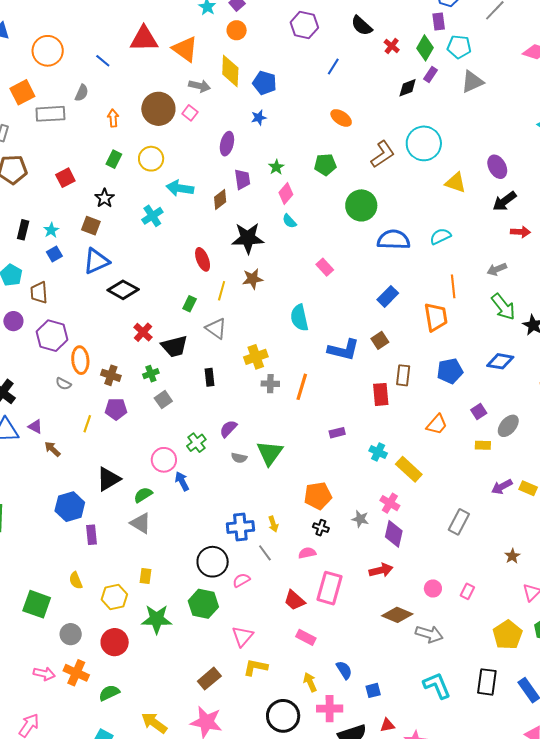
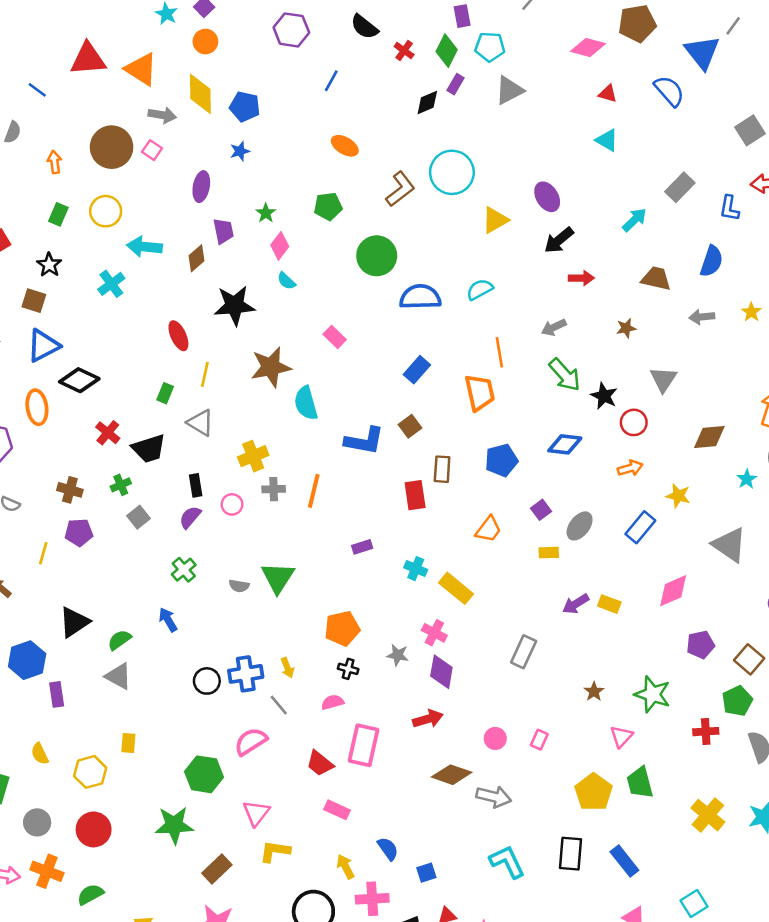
yellow triangle: (456, 183) -> (495, 220), turned -45
brown star: (253, 279) -> (271, 367), moved, size x1.5
orange ellipse: (80, 360) -> (37, 407), moved
purple semicircle: (228, 429) -> (190, 517), moved
pink circle: (164, 460) -> (232, 504), moved, size x0.7
black circle: (213, 562) -> (207, 681), moved, size x0.7
pink semicircle: (241, 580) -> (251, 741), size x1.5
green star: (157, 619) -> (174, 825), moved

